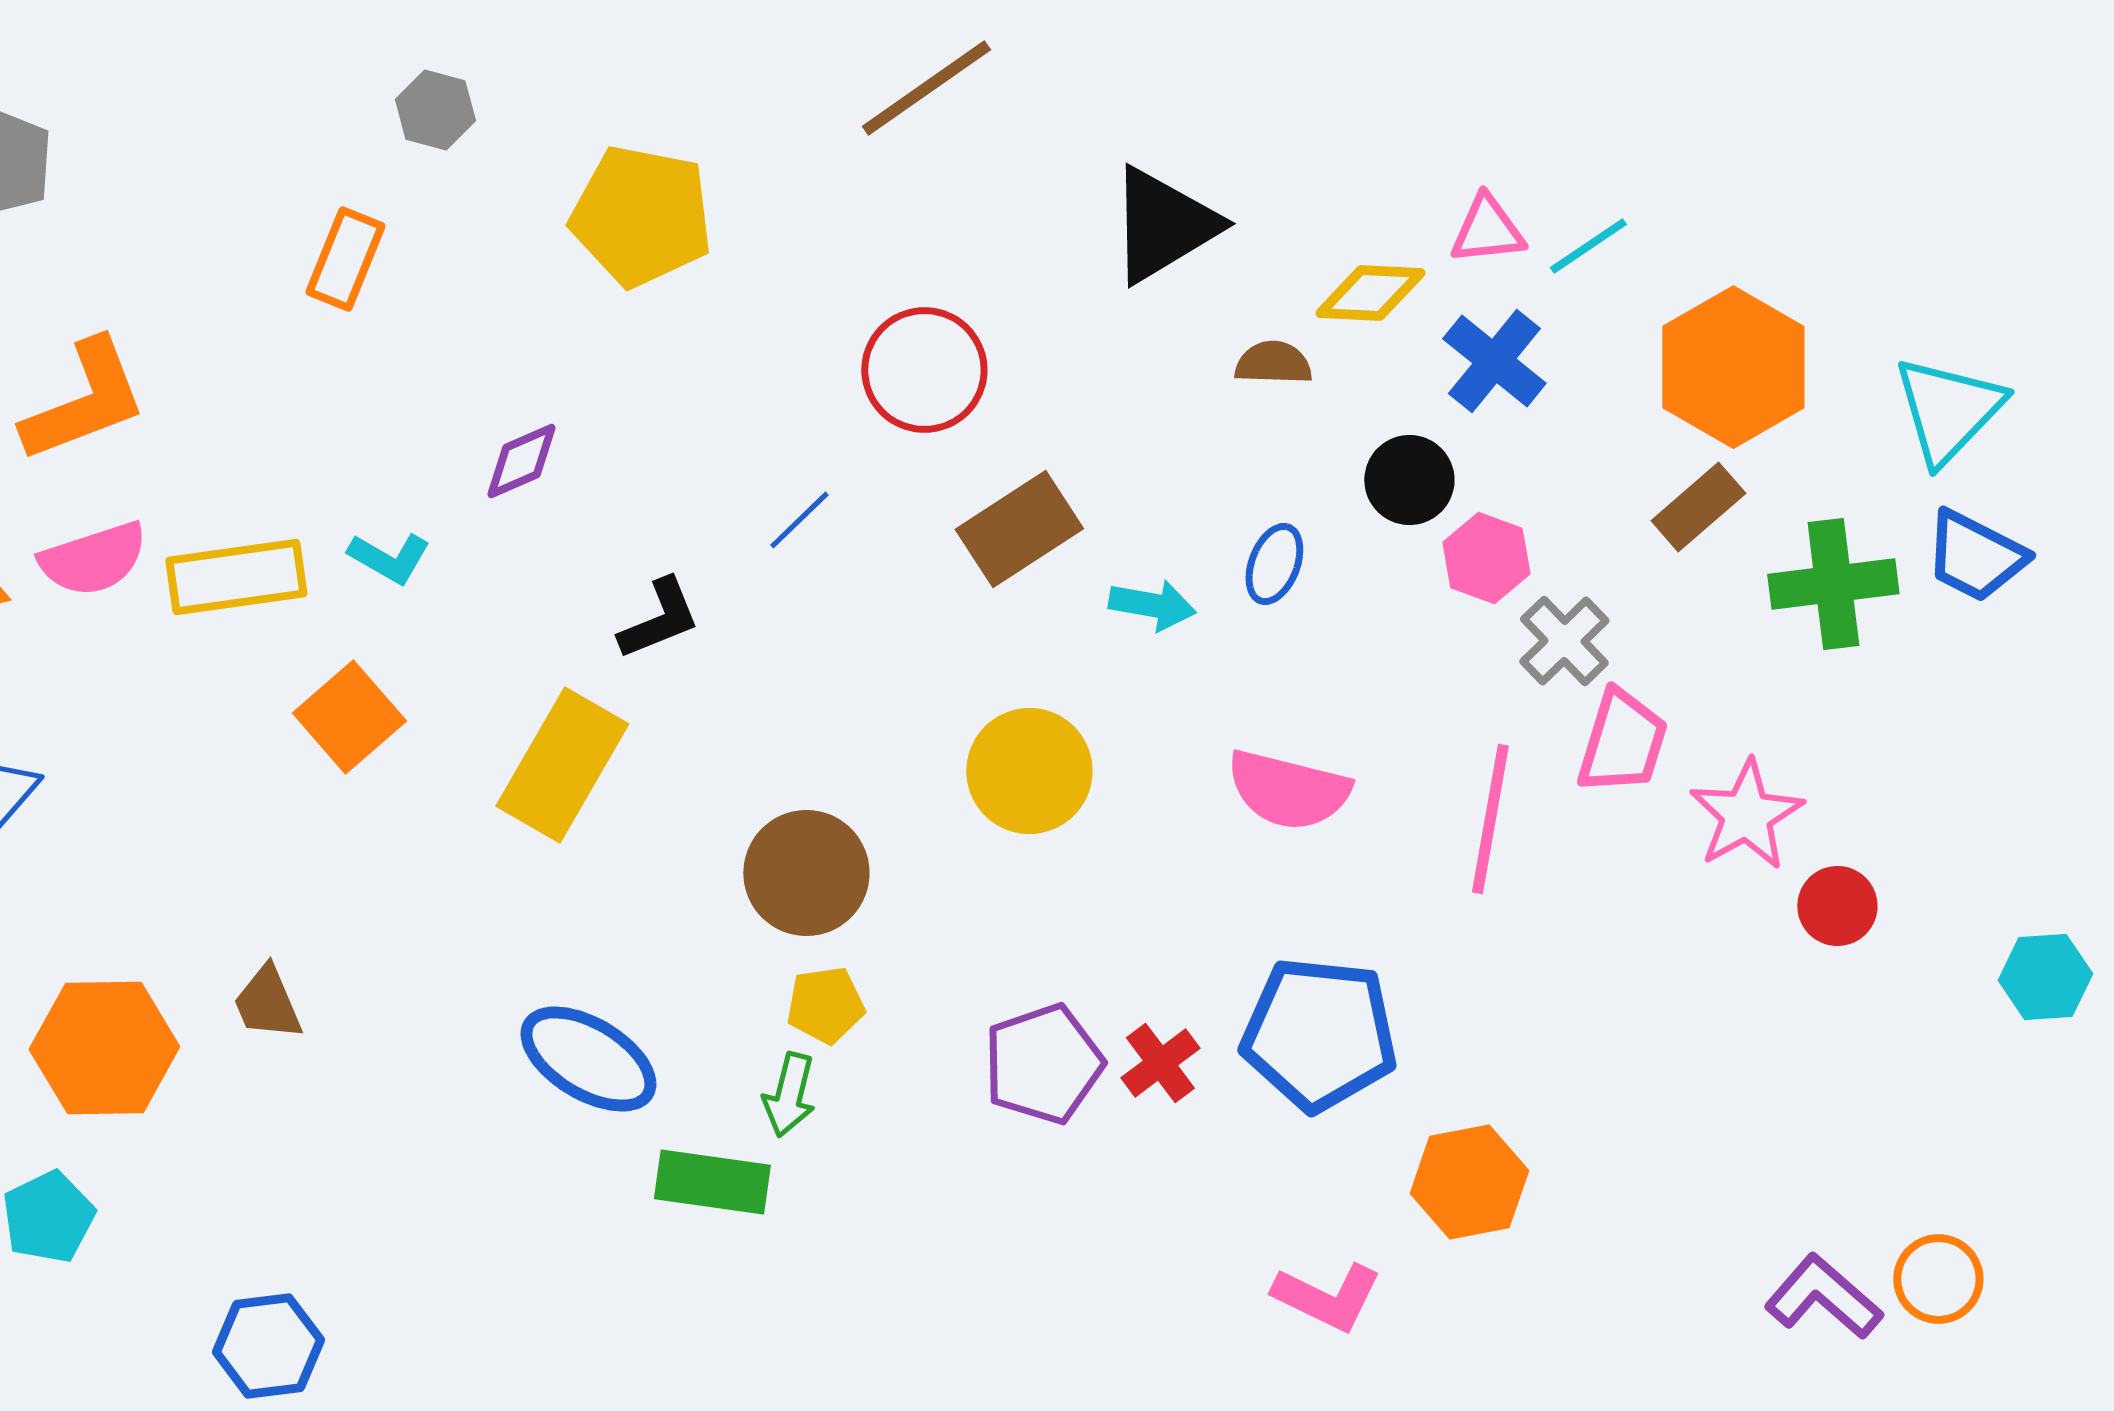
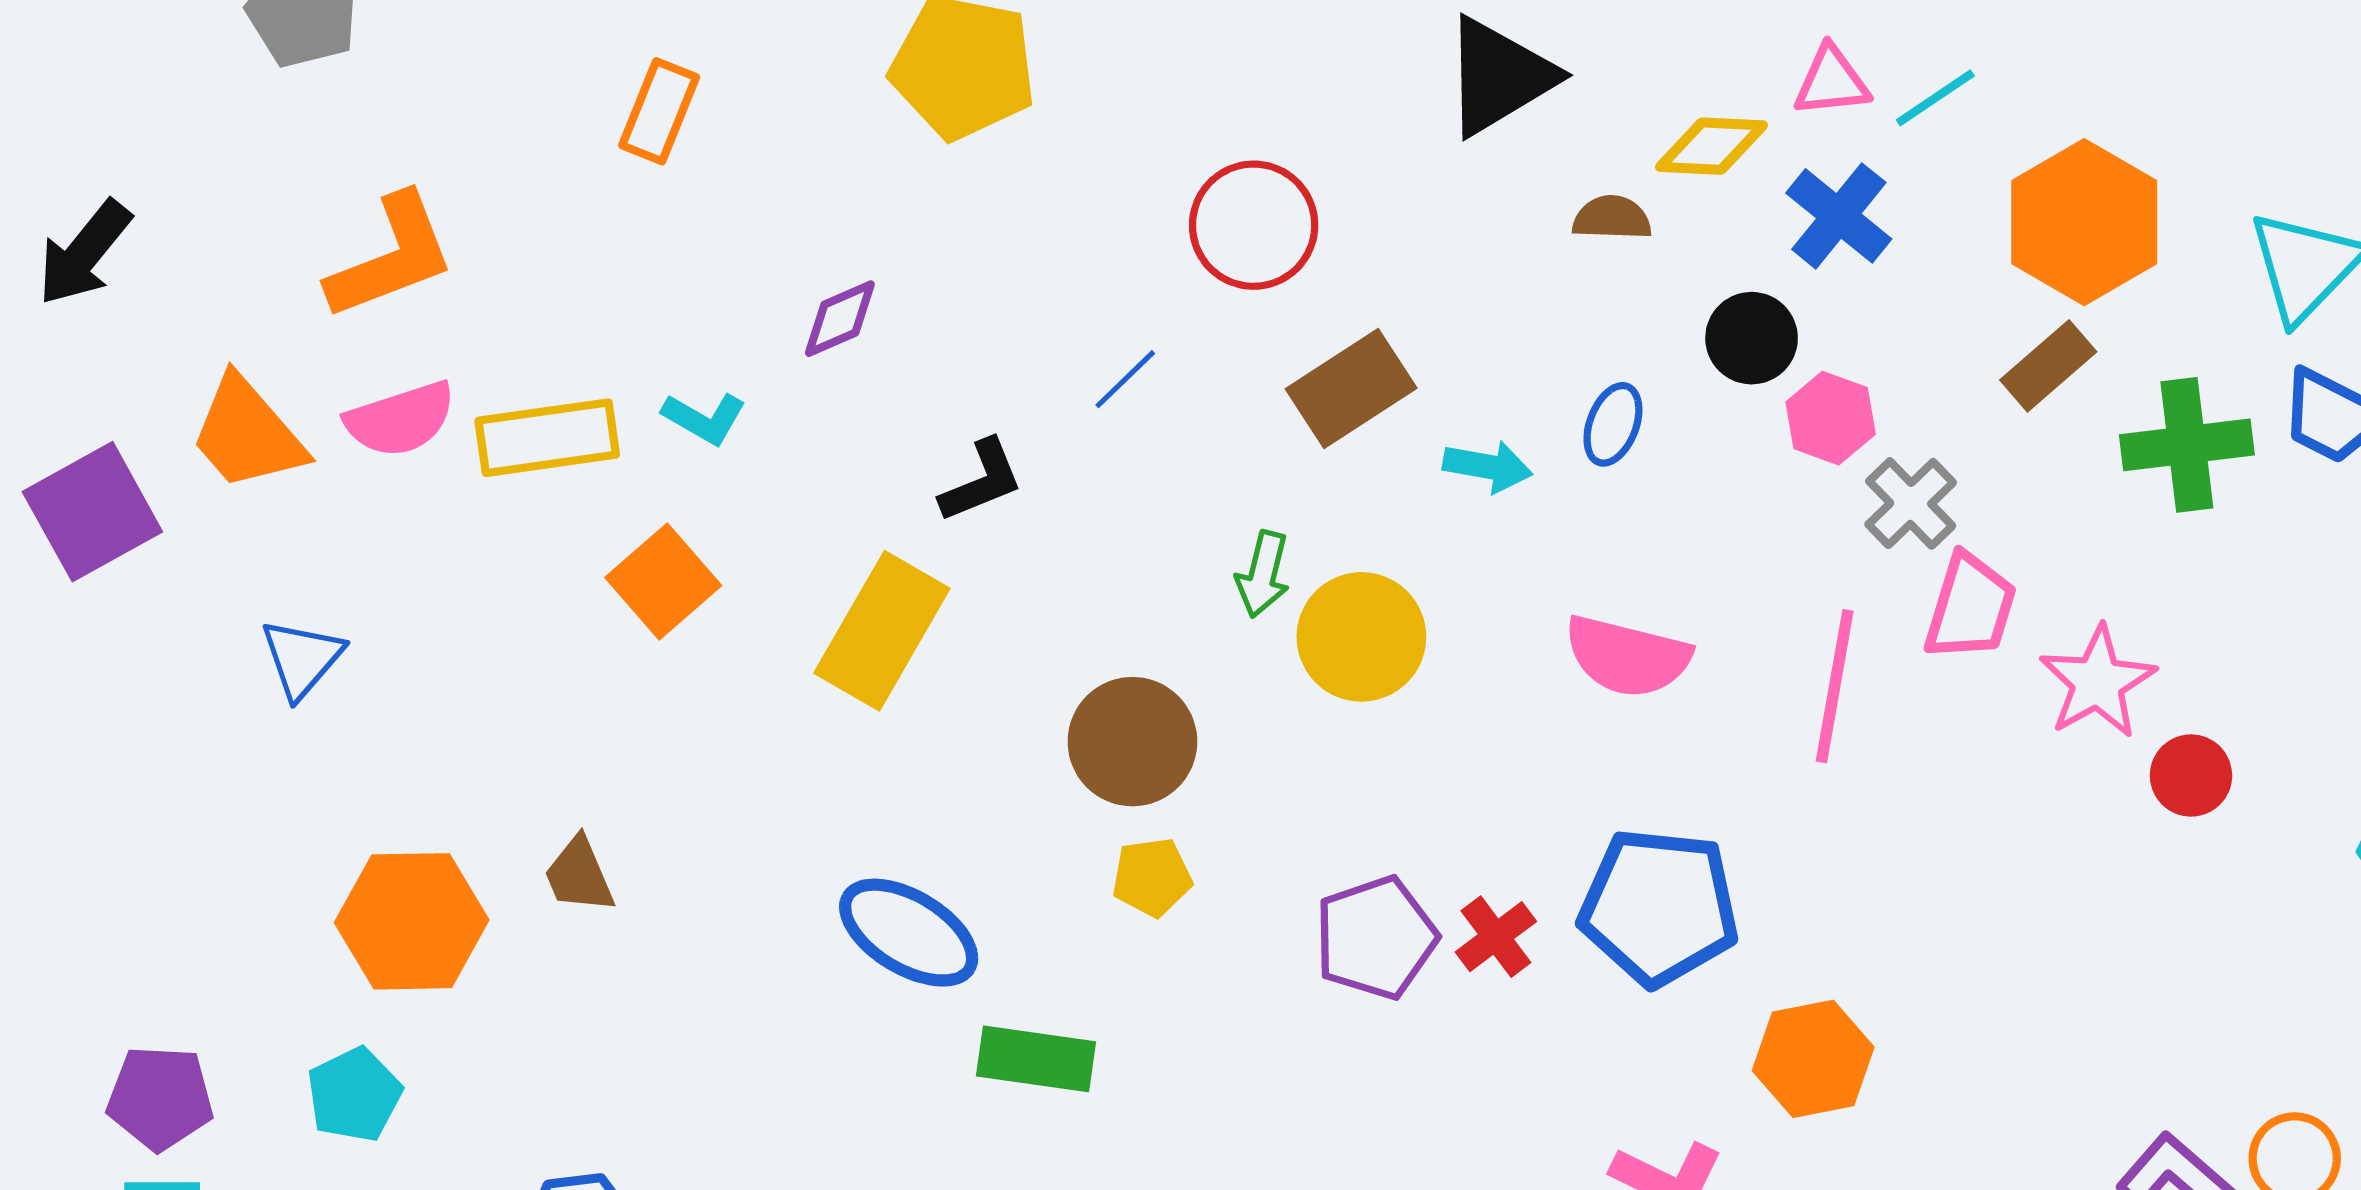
green arrow: (789, 1095) -> (1263, 574), moved

